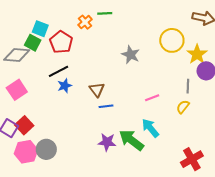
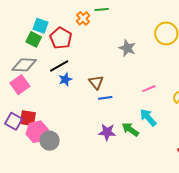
gray diamond: (17, 55) -> (24, 65), moved
red square: (24, 125) -> (28, 118), turned -36
green arrow: (131, 140) -> (130, 129), size x0.7
pink hexagon: (26, 152) -> (37, 132), moved

